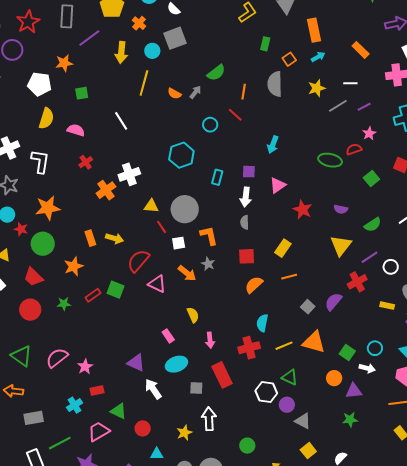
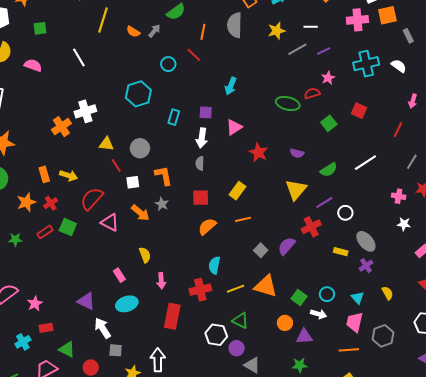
red cross: (86, 162) -> (51, 203), moved
gray circle: (185, 209) -> (140, 148), size x0.7
red rectangle: (222, 375) -> (172, 316), turned 35
gray square: (196, 388) -> (116, 350), moved

